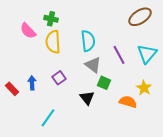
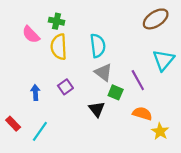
purple line: (119, 55) -> (138, 80), moved
yellow star: (144, 88) -> (160, 131), moved
red rectangle: (12, 89) -> (13, 124), moved
cyan line: (48, 118) -> (40, 131), moved

